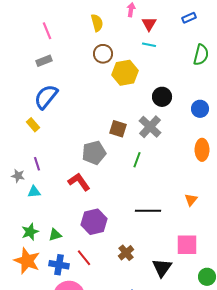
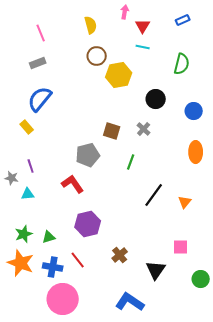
green semicircle: (201, 55) -> (182, 64), moved
gray cross: (150, 127) -> (144, 129), size x0.6
black line: (148, 211) -> (154, 195), moved, turned -55
pink square: (187, 245) -> (181, 247), size x0.7

